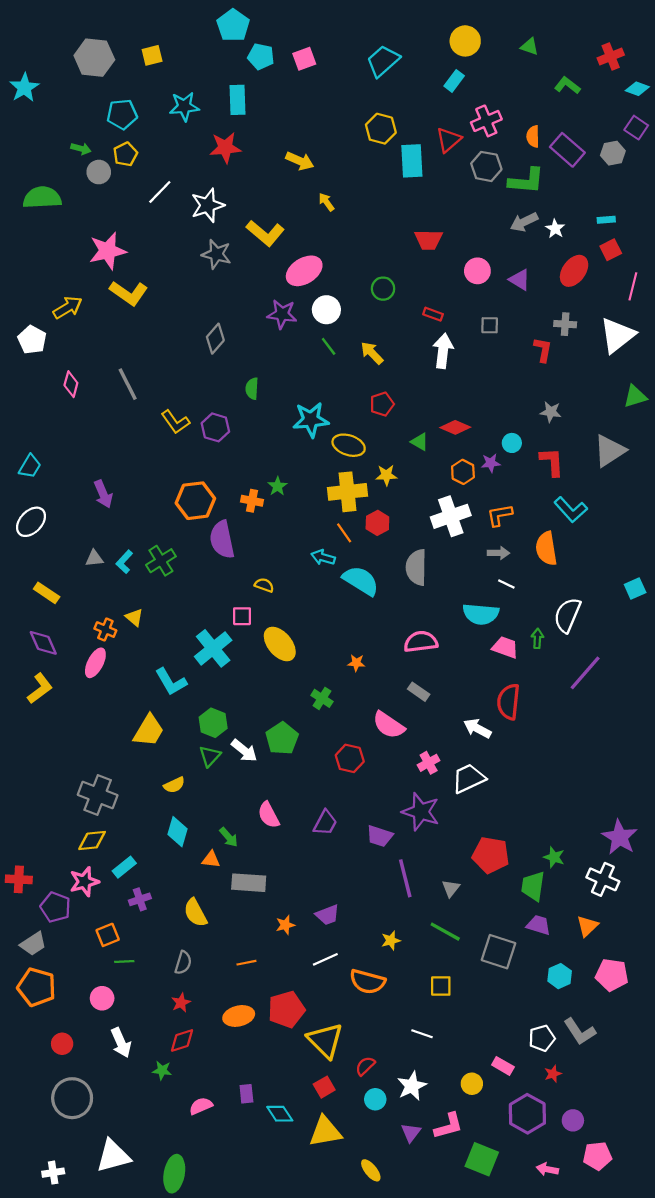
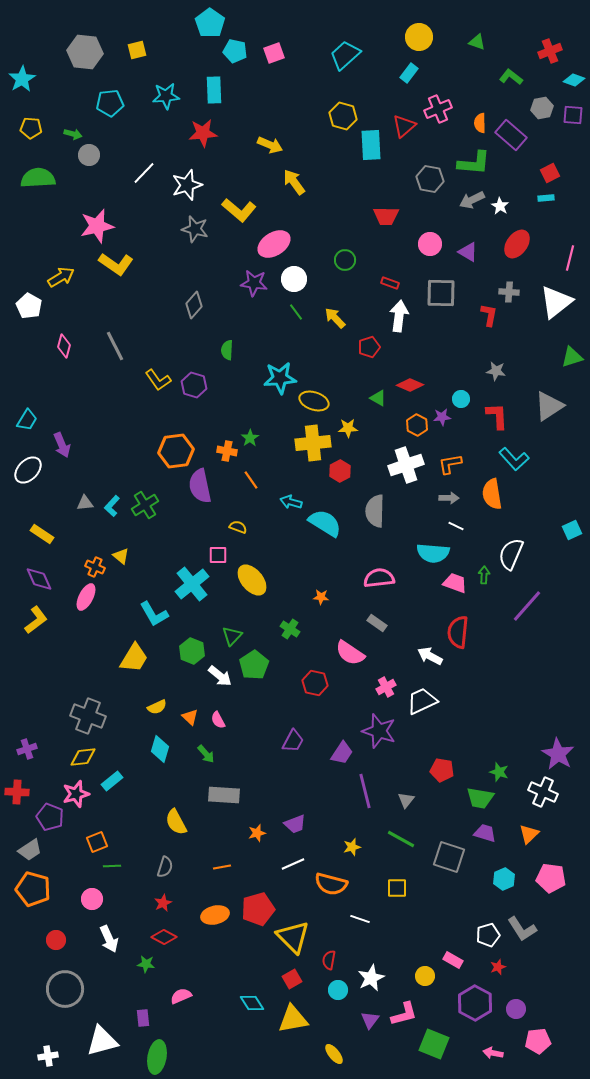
purple square: (636, 128) -> (573, 115), turned -30
gray hexagon: (613, 153) -> (542, 108), moved
yellow pentagon: (125, 154) -> (31, 128), moved, turned 30
gray hexagon: (486, 166) -> (430, 179), moved
yellow arrow: (326, 202) -> (294, 182), size x1.5
red square: (611, 250) -> (550, 173), moved
gray square: (490, 325) -> (441, 293), size x1.8
red pentagon: (382, 404) -> (369, 347), moved
purple arrow: (103, 494) -> (62, 445), moved
orange line: (344, 533) -> (251, 480), moved
green triangle: (210, 756) -> (232, 636), moved
pink semicircle: (269, 815) -> (218, 720), moved, size x0.7
purple trapezoid: (380, 836) -> (342, 753), turned -75
red pentagon: (491, 855) -> (442, 770), size x0.7
orange triangle: (211, 859) -> (190, 717), moved, turned 36
green trapezoid: (533, 886) -> (480, 798), turned -88
purple cross: (140, 899) -> (27, 749), moved
white line: (422, 1034) -> (360, 919), moved
red diamond: (182, 1040) -> (164, 937), turned 45
red semicircle: (365, 1066) -> (329, 960), turned -36
purple rectangle: (246, 1094) -> (143, 1018), moved

